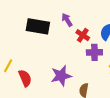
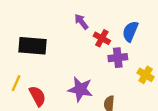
black rectangle: (38, 26) -> (33, 46), moved
purple star: (61, 76) -> (80, 89), turned 30

